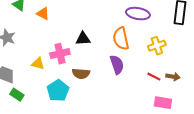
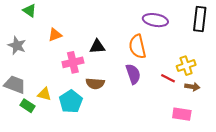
orange triangle: (43, 14) -> (55, 35), moved, turned -48
yellow cross: (157, 46) -> (186, 66), moved
yellow triangle: (38, 64) -> (44, 94), moved
red line: (154, 77) -> (168, 78), moved

